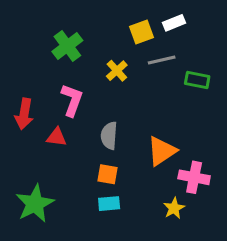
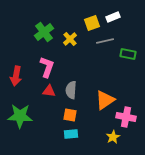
yellow cross: (117, 71) -> (70, 39), moved
red triangle: (57, 137) -> (49, 91), moved
green star: (35, 204) -> (20, 116), moved, turned 30

